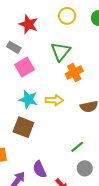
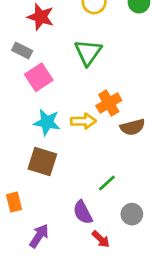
orange cross: (74, 72) -> (109, 103), moved
green line: (77, 147) -> (107, 183), moved
purple semicircle: (40, 169) -> (83, 212), moved

